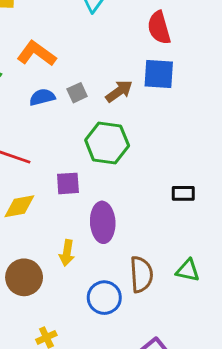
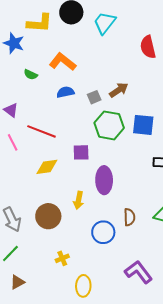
blue square: (159, 74) -> (143, 125), moved
gray square: (77, 93) -> (94, 97), moved
brown semicircle: (141, 274) -> (129, 217), size x0.7

